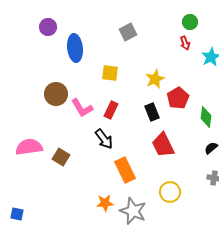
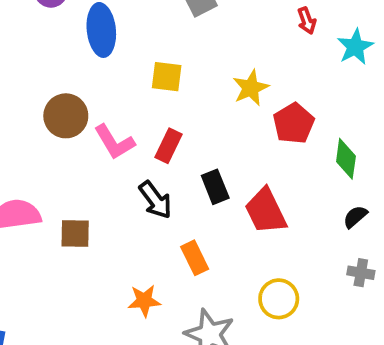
black rectangle: (152, 112) -> (215, 187), moved
brown square: (61, 157) -> (75, 233), turned -30
orange rectangle: (125, 170) -> (195, 258), size x0.7
orange star: (105, 203) -> (144, 301), moved

